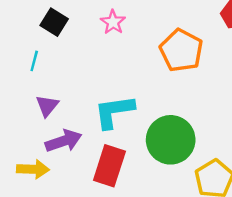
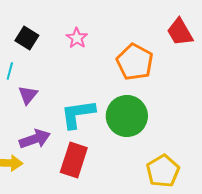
purple triangle: (47, 106) -> (28, 95), moved
green circle: (171, 140) -> (127, 116), moved

